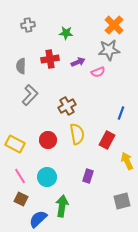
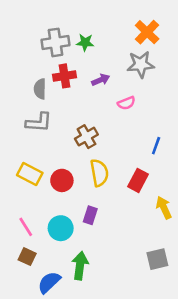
gray cross: (28, 25) -> (55, 42), moved, size x1.5
gray semicircle: (21, 66) -> (40, 89), moved
pink semicircle: (98, 72) -> (126, 103), moved
gray L-shape: (30, 95) -> (39, 122), turned 50
yellow rectangle: (15, 144) -> (30, 174), moved
purple rectangle: (88, 176) -> (90, 215), moved

